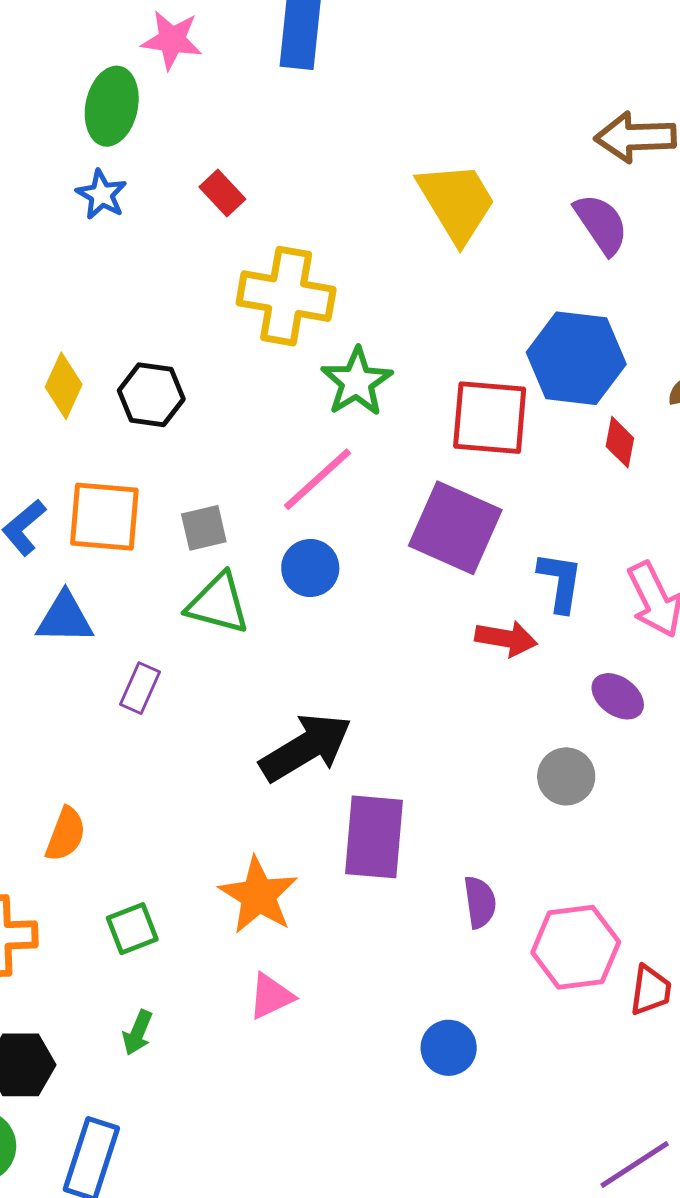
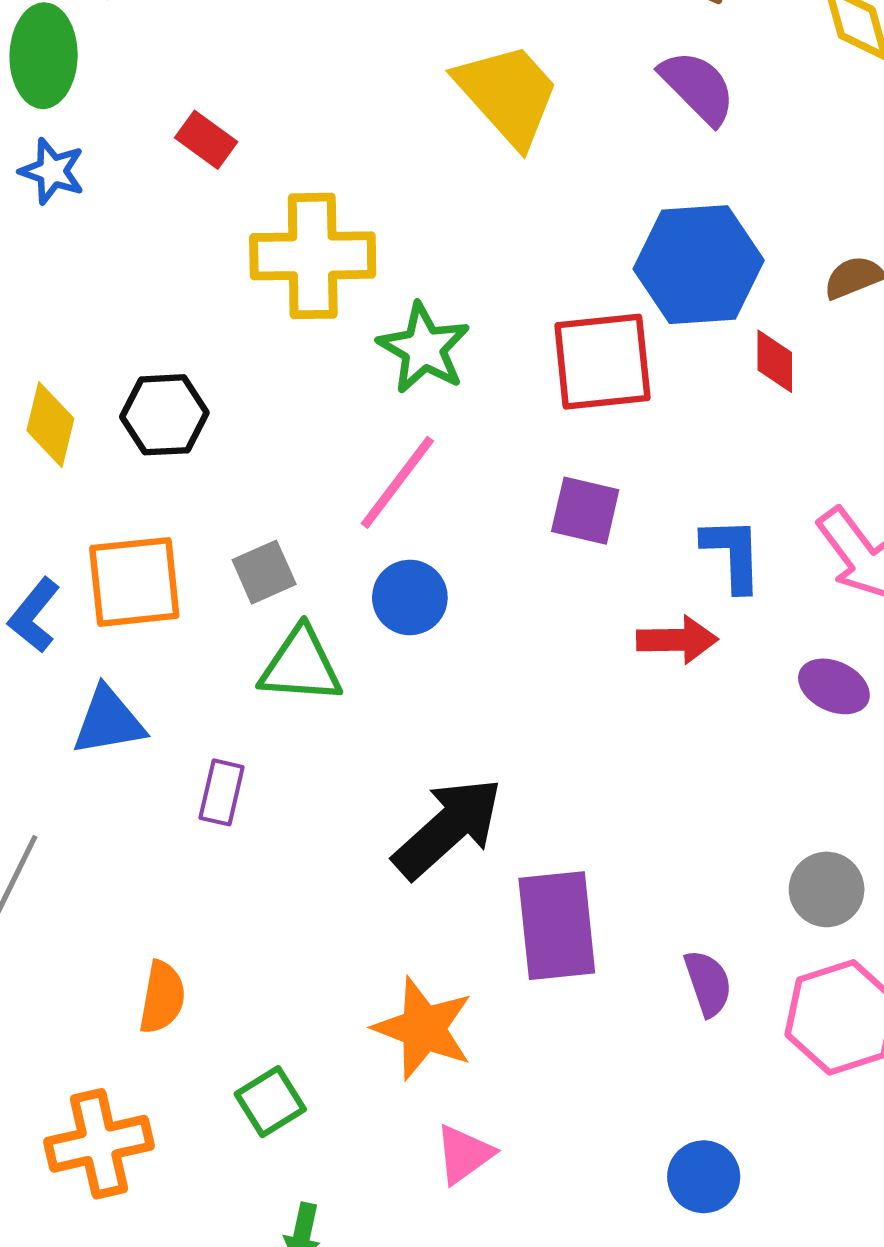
purple square: (455, 528) -> (585, 511), size x0.6
gray circle: (566, 776) -> (827, 889), moved

